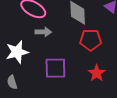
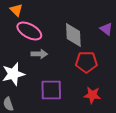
red star: (97, 73) -> (92, 95), turned -30

